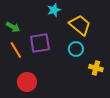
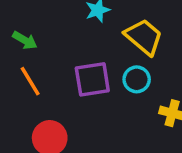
purple square: (40, 43) -> (92, 79), moved

